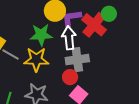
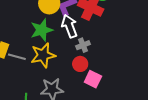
gray cross: (77, 60) -> (83, 45), size x0.6

